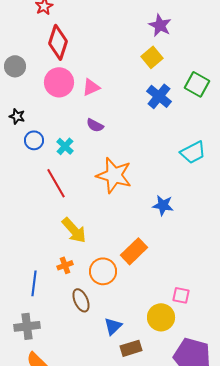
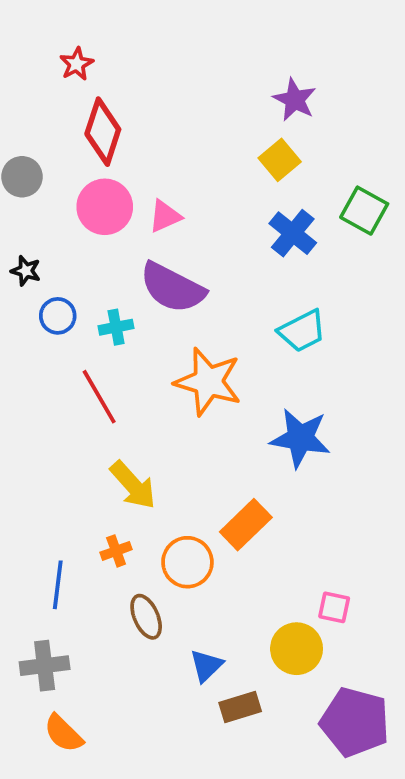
purple semicircle: (95, 125) -> (172, 288), size x2.0
cyan cross: (65, 146) -> (116, 327), turned 36
cyan trapezoid: (193, 152) -> (302, 331), moved
blue star: (163, 205) -> (300, 438), size x1.5

